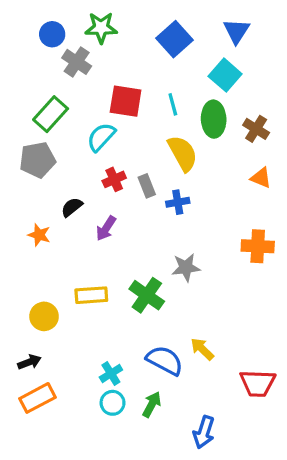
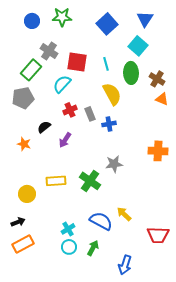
gray cross: (77, 62) -> (49, 51), moved
orange triangle: (261, 178) -> (162, 99), moved

